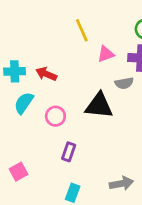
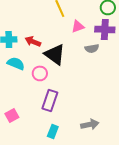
cyan semicircle: (24, 103) -> (16, 63), turned 78
black triangle: (99, 106) -> (55, 54), moved, turned 30
purple rectangle: (69, 152) -> (50, 100), size x1.5

